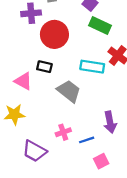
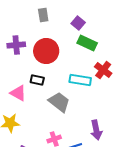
purple cross: (31, 13) -> (16, 45), moved

